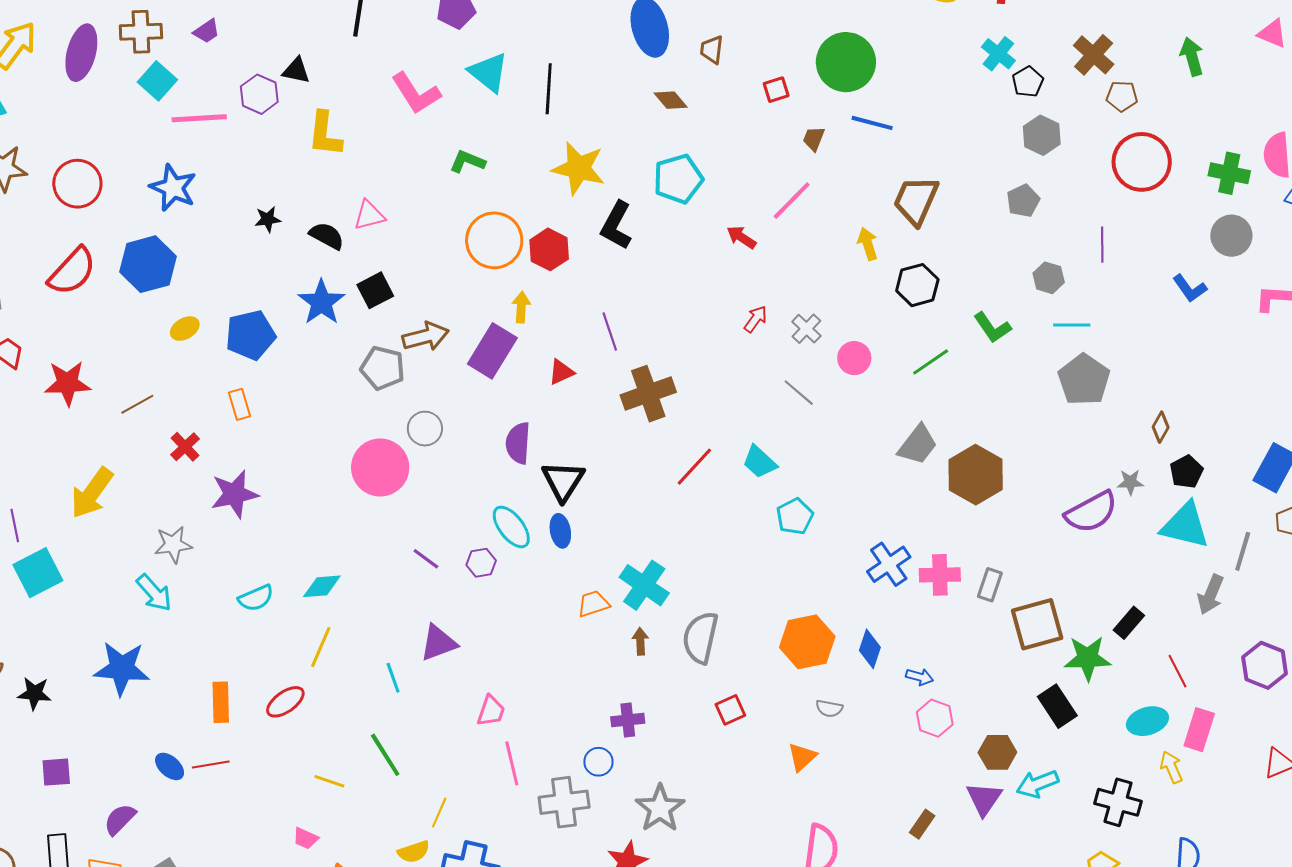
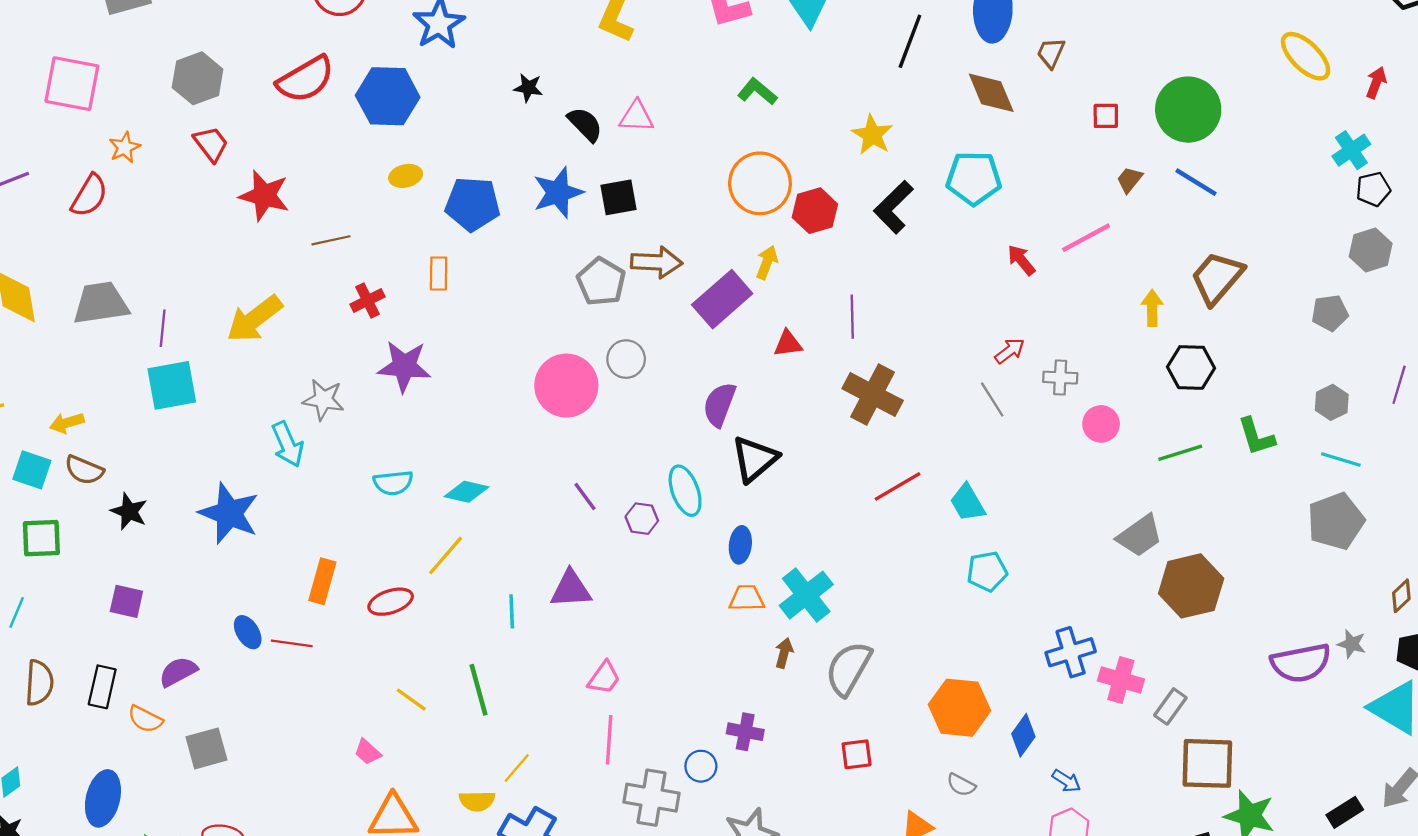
black line: (549, 89) -> (910, 41), moved
brown diamond: (671, 100) -> (991, 93), size x1.4
yellow star: (579, 168) -> (872, 135), size x0.7
gray cross: (806, 329) -> (1060, 378), turned 32
gray line: (799, 393) -> (992, 399), moved
brown cross: (648, 394) -> (873, 395), turned 30
blue ellipse: (560, 531) -> (740, 545), moved
black rectangle: (1129, 623) -> (1345, 812), moved

